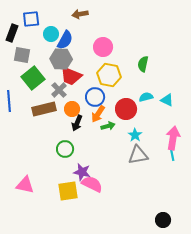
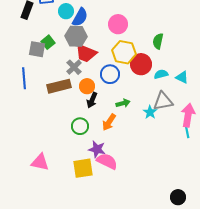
gray square: (22, 55) -> (37, 49), moved
green square: (33, 78) -> (48, 42), moved, size x0.6
red circle: (126, 109) -> (141, 64), moved
orange arrow: (98, 114) -> (109, 122), moved
gray triangle: (138, 155) -> (163, 101), moved

